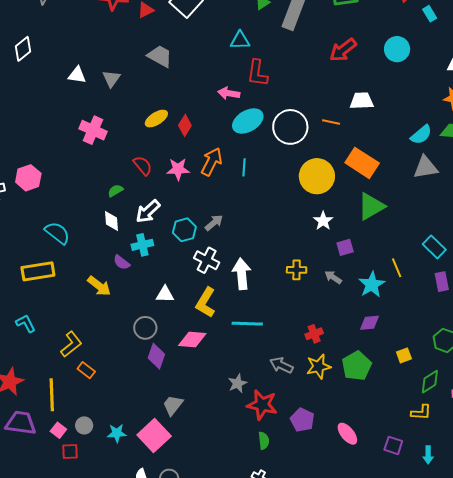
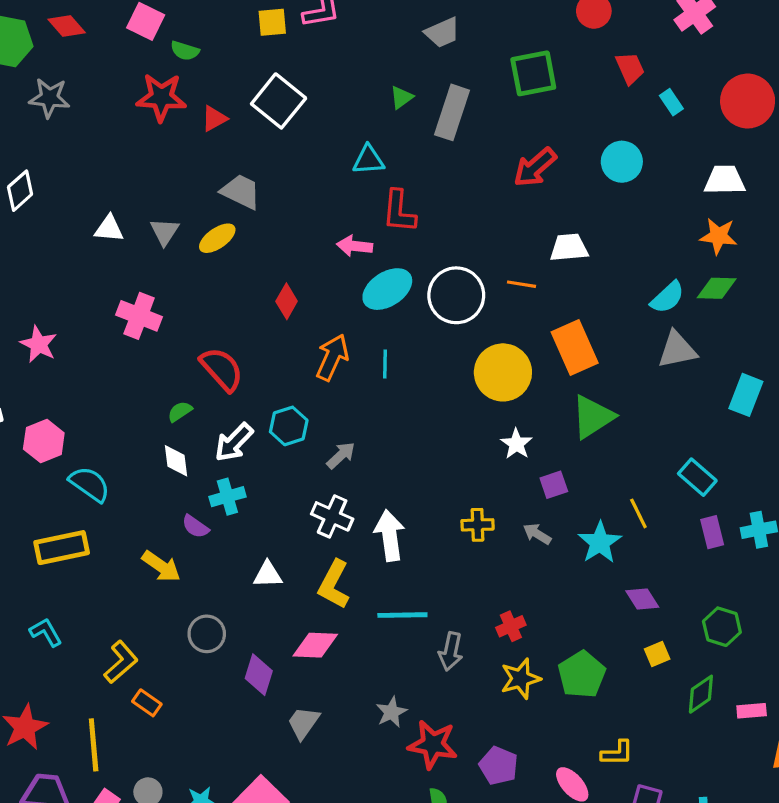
yellow ellipse: (156, 119) -> (217, 238), moved
orange rectangle: (362, 163) -> (575, 348), turned 36
red semicircle: (143, 166) -> (222, 369), size x1.4
pink star: (178, 169) -> (39, 344), moved, turned 30
pink hexagon: (28, 178) -> (44, 441), moved
cyan hexagon: (184, 230) -> (289, 426), moved
purple diamond: (370, 323) -> (642, 599), moved, turned 65
gray circle: (145, 328) -> (207, 634), moved
gray arrow: (281, 365) -> (451, 651), moved, turned -100
gray trapezoid: (173, 405) -> (303, 723), moved
yellow L-shape: (421, 412) -> (617, 753), moved

